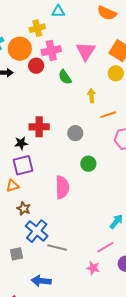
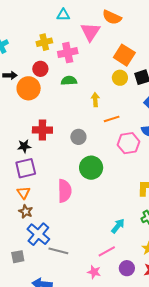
yellow cross: (37, 28) -> (44, 42), moved
orange circle: (20, 49) -> (29, 88), moved
pink cross: (51, 51) -> (68, 53), moved
pink triangle: (86, 51) -> (90, 32), moved
green semicircle: (65, 77) -> (69, 81), turned 119
green circle: (88, 164) -> (91, 168), size x1.5
orange triangle: (13, 186) -> (23, 193), moved, turned -48

